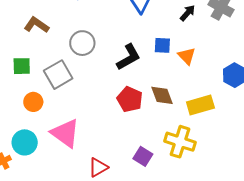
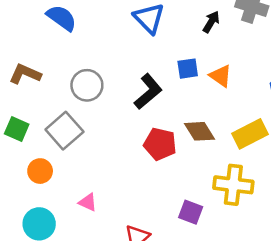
green square: (22, 66) -> (17, 129), turned 36
pink triangle: (65, 133) -> (88, 202), size x0.5

